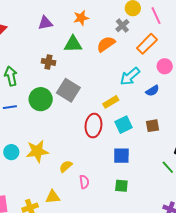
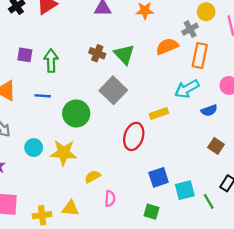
green triangle: (73, 44) -> (124, 54), moved, turned 36
orange rectangle: (147, 44) -> (200, 56), moved, turned -45
green circle: (41, 99) -> (76, 113), moved
cyan square: (123, 125) -> (185, 190), moved
brown square: (153, 126) -> (216, 146), moved, turned 32
blue square: (121, 156) -> (159, 177), turned -30

